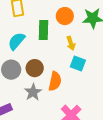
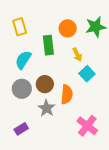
cyan square: (78, 64) -> (87, 74), turned 35

